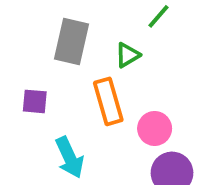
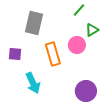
green triangle: (128, 55) -> (92, 30), moved
pink circle: (155, 128) -> (77, 45), moved

